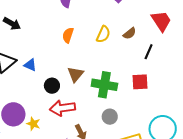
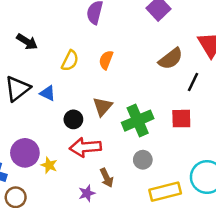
brown semicircle: (130, 33) -> (171, 59), size x1.5
yellow semicircle: (103, 34) -> (70, 61), moved
orange semicircle: (68, 35) -> (106, 60), moved
green cross: (104, 85) -> (138, 121), turned -35

